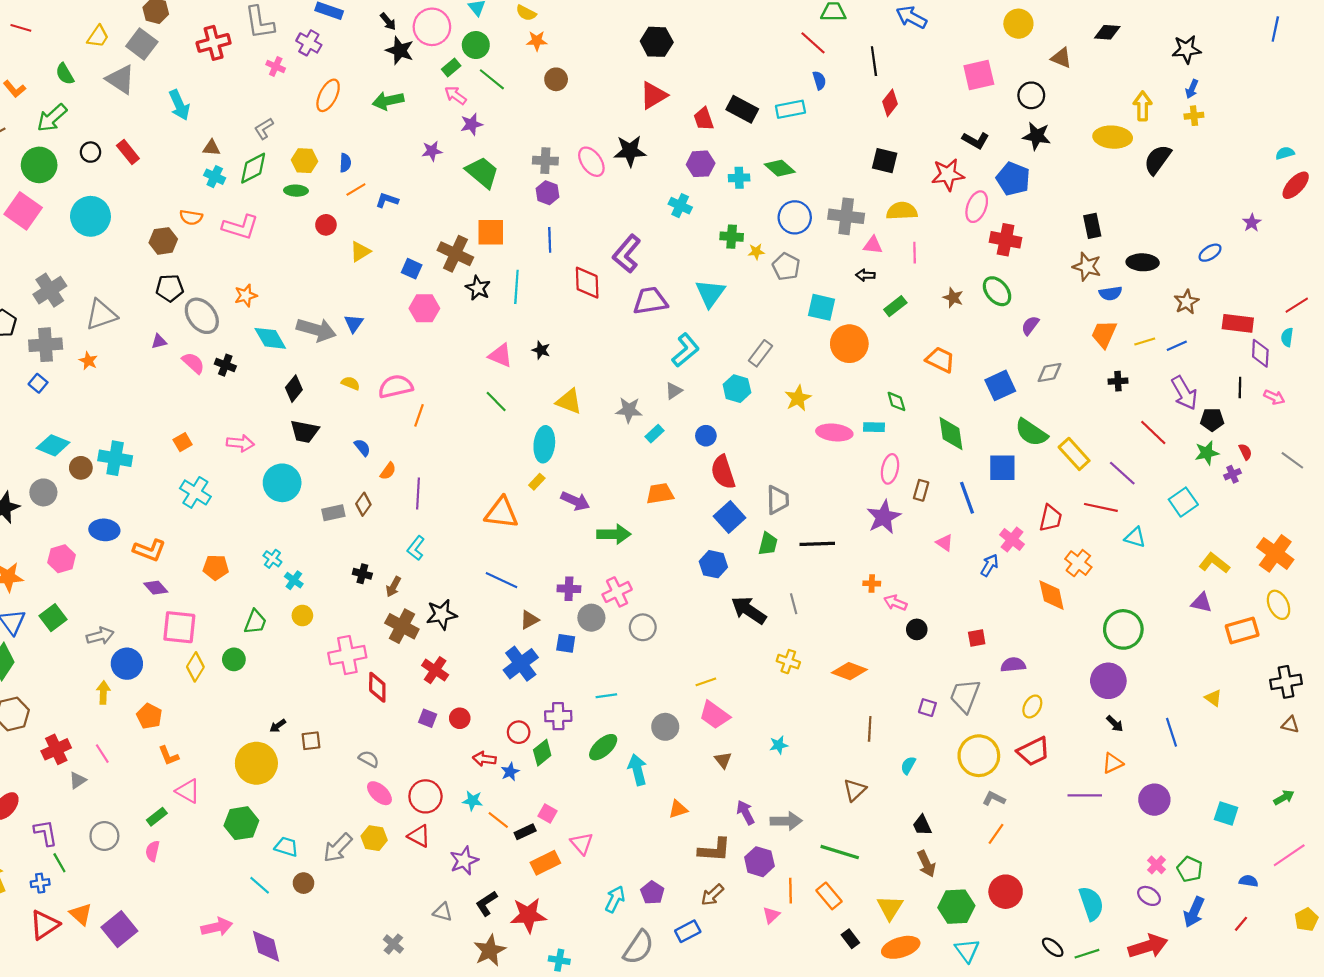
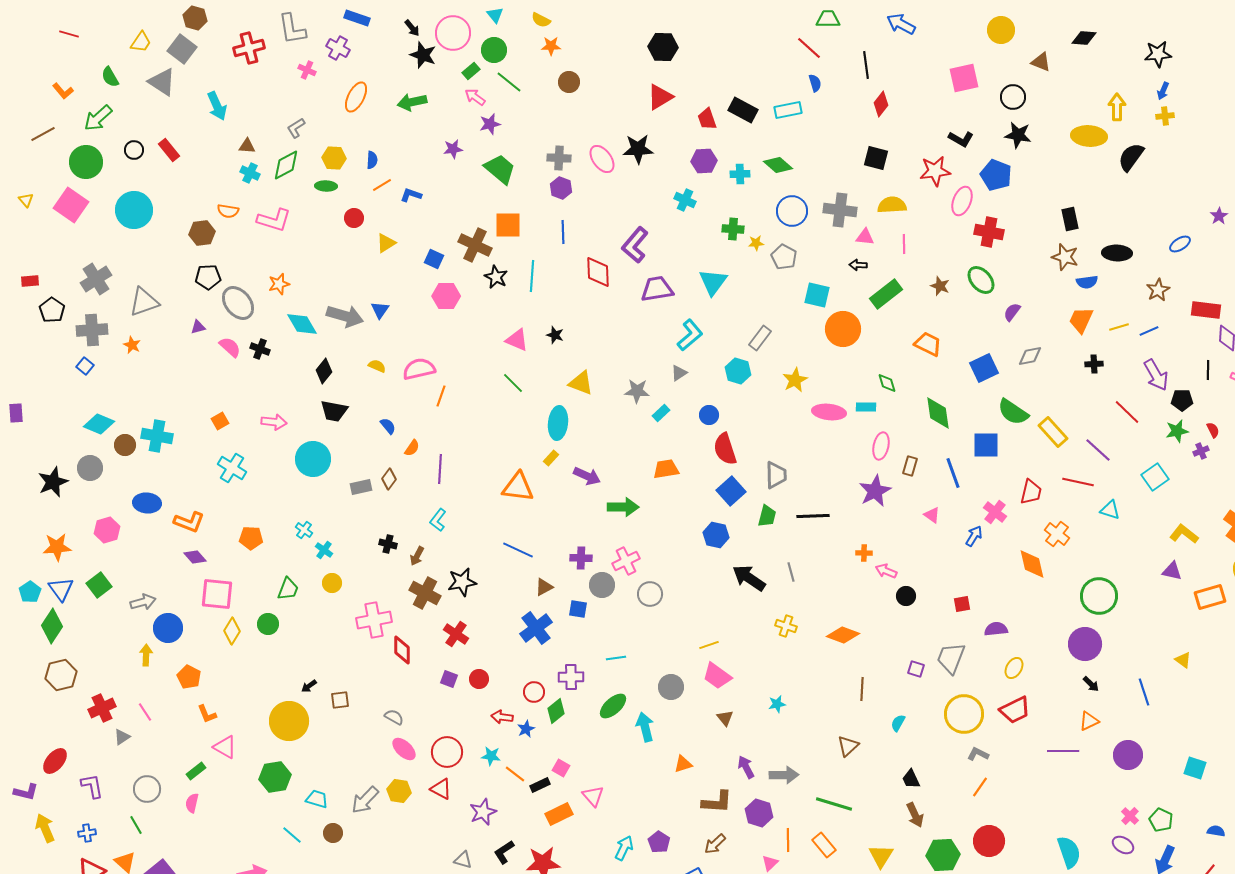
green rectangle: (895, 306) -> (886, 294), size x1.5
green line: (59, 863) -> (136, 825), moved

